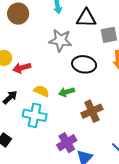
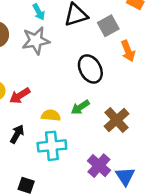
gray star: (60, 40) -> (36, 41), moved
black ellipse: (84, 64) -> (90, 69), turned 70

